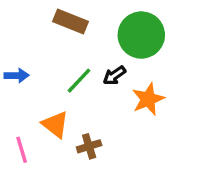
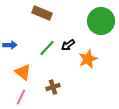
green circle: (141, 35) -> (101, 21), moved
orange triangle: (55, 124) -> (23, 72), moved
pink line: (22, 150) -> (21, 97), moved, turned 42

